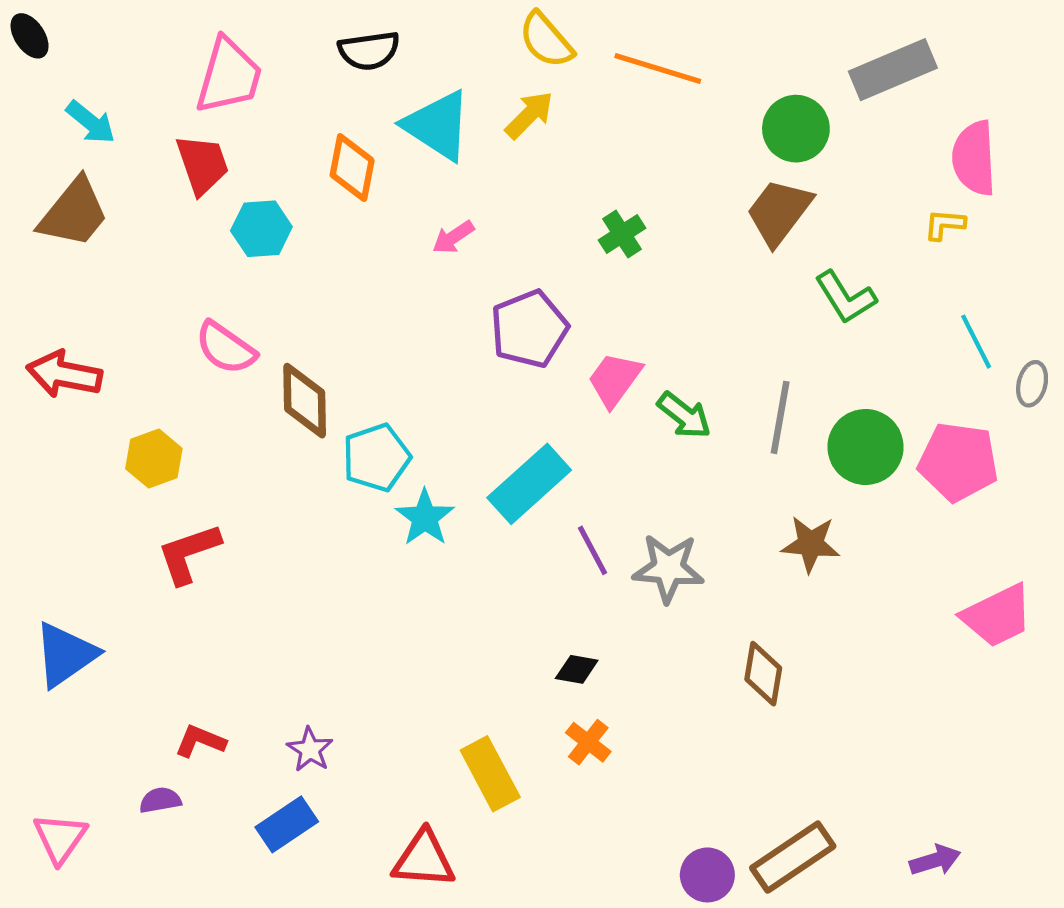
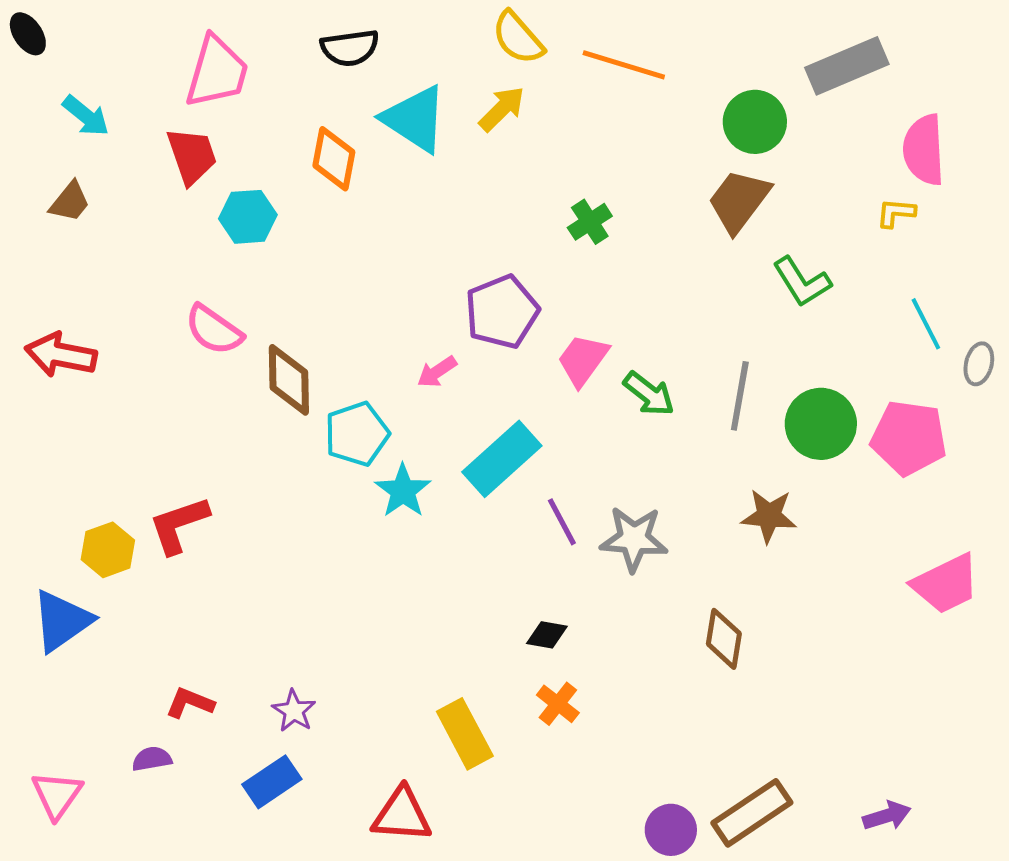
brown trapezoid: (74, 213) -> (70, 202), size x0.6
pink arrow: (453, 237) -> (437, 372), moved
yellow hexagon: (154, 459) -> (108, 550), moved

